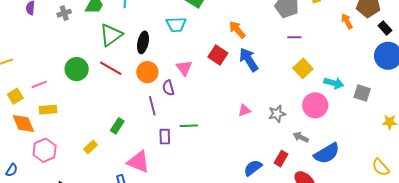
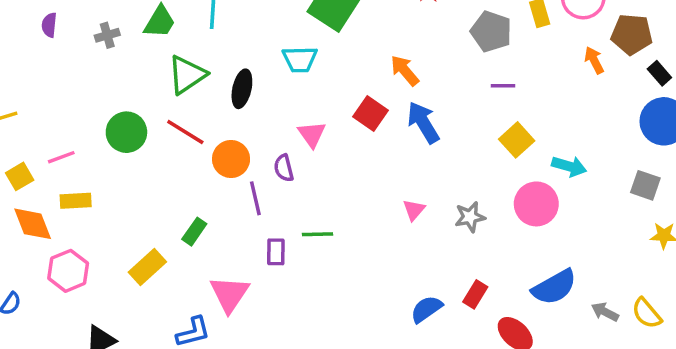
orange circle: (147, 72) -> (231, 159), moved
gray square: (362, 93) -> (645, 185), moved
pink triangle: (244, 110) -> (414, 210), turned -32
gray arrow: (301, 137) -> (605, 312), moved
yellow rectangle: (91, 147) -> (147, 267), size x1.5
pink triangle: (138, 162) -> (229, 294), turned 40

